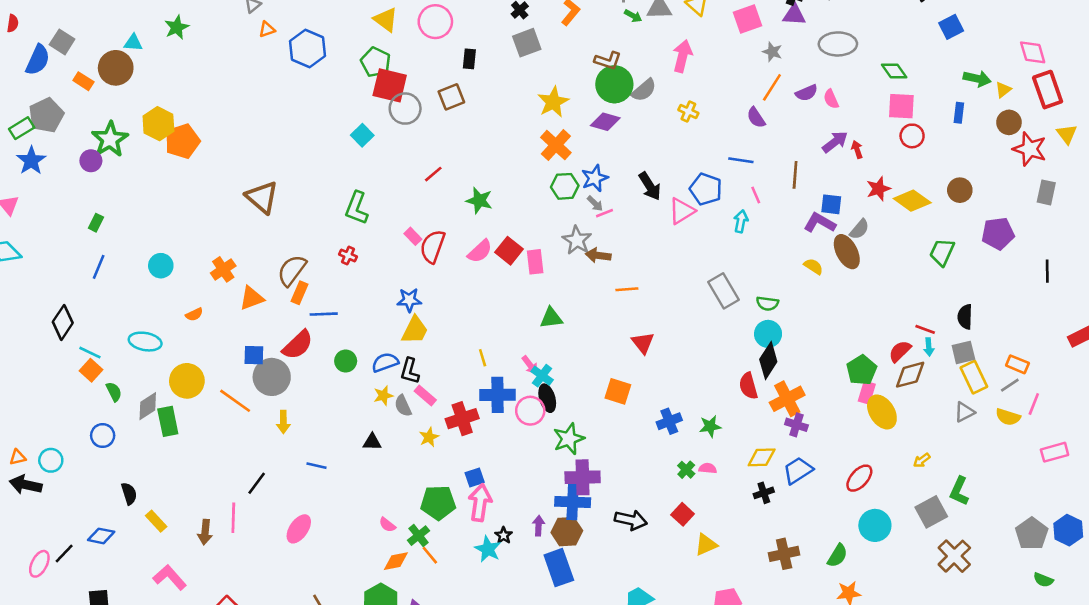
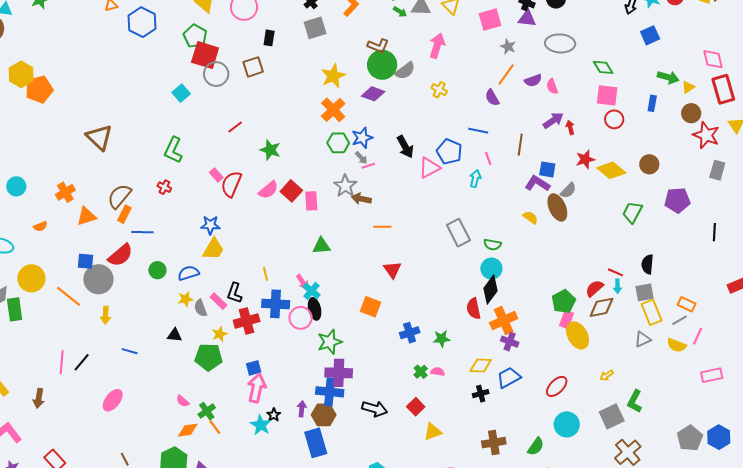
black L-shape: (410, 371) -> (235, 293), moved
green pentagon: (438, 503) -> (209, 357), moved
pink line: (233, 518) -> (62, 362), moved

